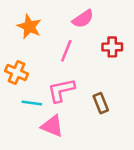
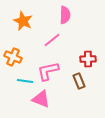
pink semicircle: (83, 19) -> (65, 15), turned -54
red cross: (112, 47) -> (88, 59), moved
pink line: (66, 51) -> (52, 40), turned 30

